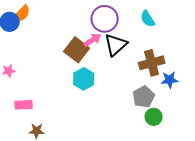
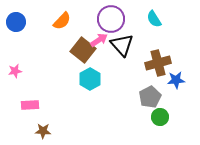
orange semicircle: (22, 14) -> (62, 21), moved
black triangle: (116, 45) -> (122, 45), turned -30

